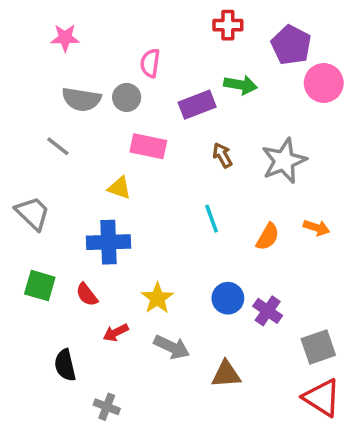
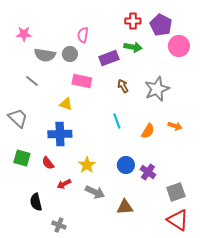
red cross: (228, 25) -> (133, 21), moved
pink star: (65, 38) -> (24, 34), moved

